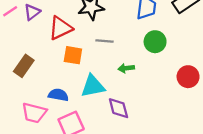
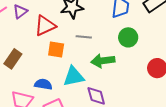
green arrow: (126, 68) -> (103, 61), size x1.6

